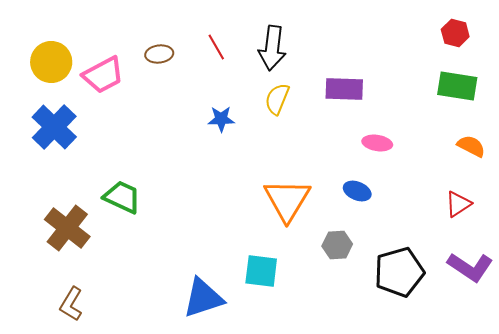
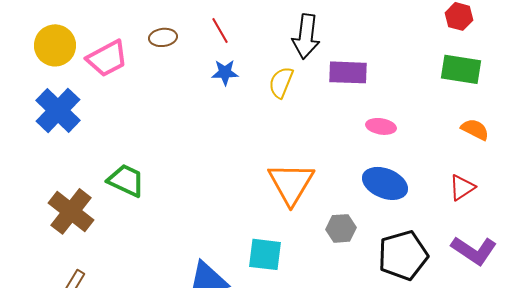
black arrow: (272, 48) -> (306, 36), moved
blue star: (221, 119) -> (225, 72), moved
blue ellipse: (357, 191) -> (385, 183), moved, size x1.6

